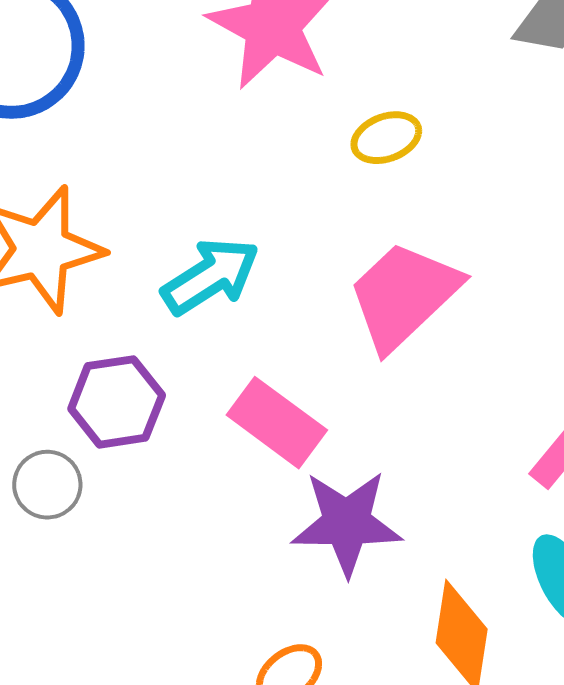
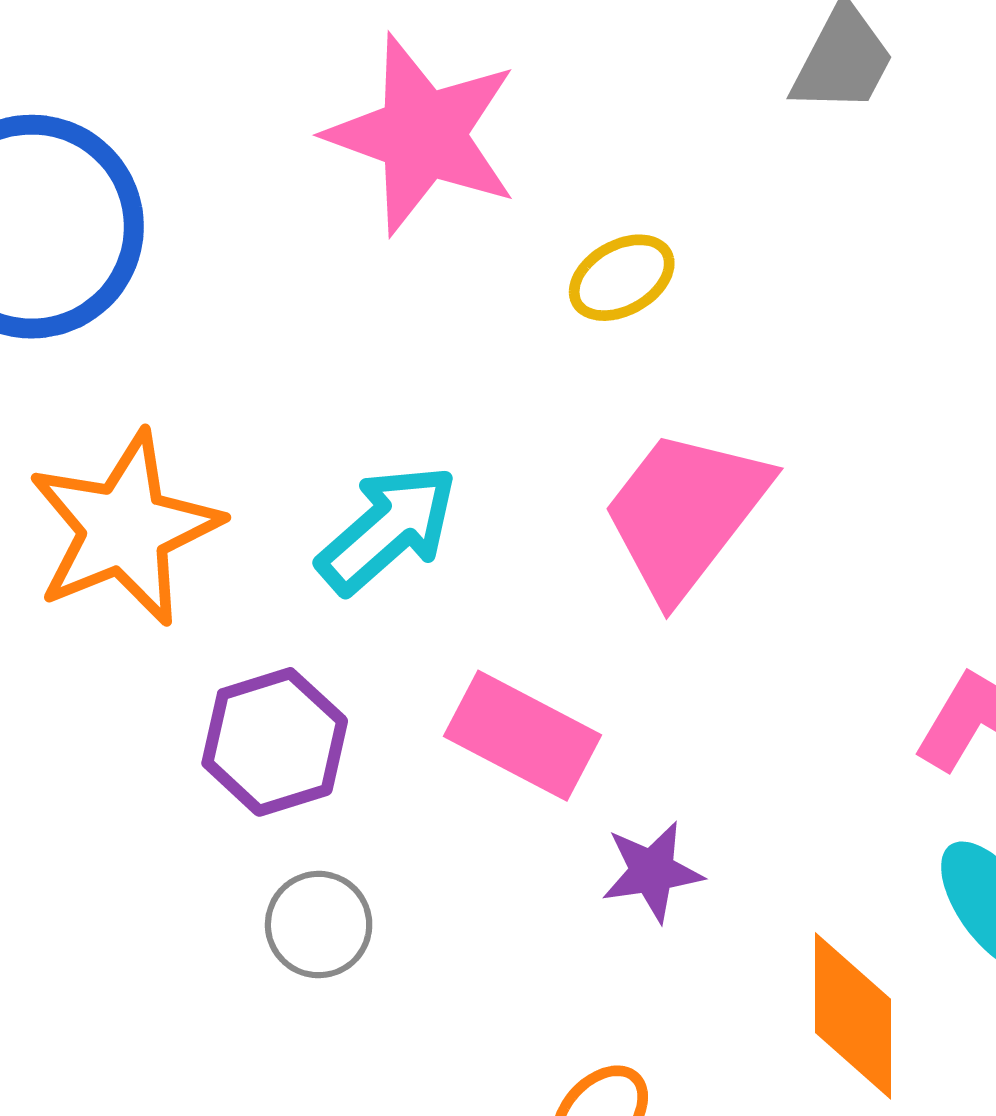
gray circle: (47, 485) -> (319, 925), moved
purple star: (347, 523) -> (652, 871), size x0.6

